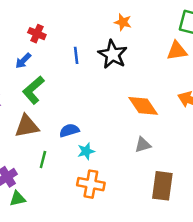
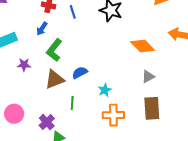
blue line: (76, 55) -> (73, 12), moved
blue semicircle: (69, 130) -> (80, 73), moved
brown rectangle: (162, 186) -> (152, 108), moved

